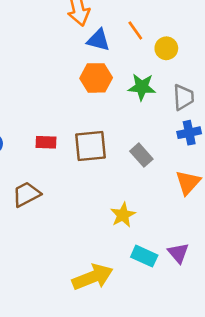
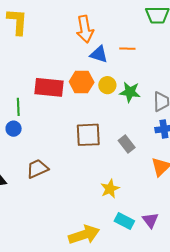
orange line: (135, 30) -> (127, 49), turned -56
yellow circle: (166, 48) -> (107, 85), moved
orange hexagon: (96, 78) -> (82, 82), moved
red rectangle: (46, 142) -> (49, 87), moved, size x1.8

